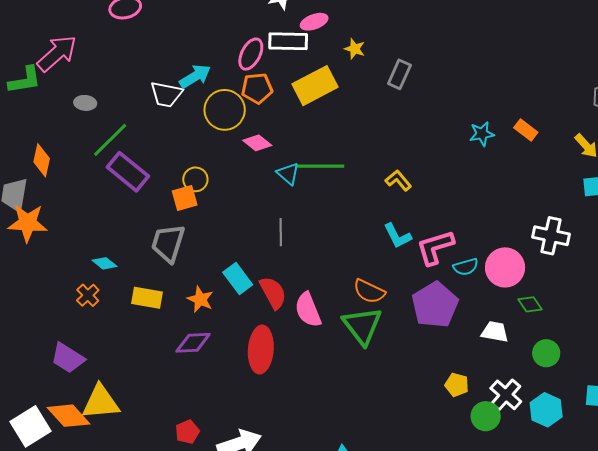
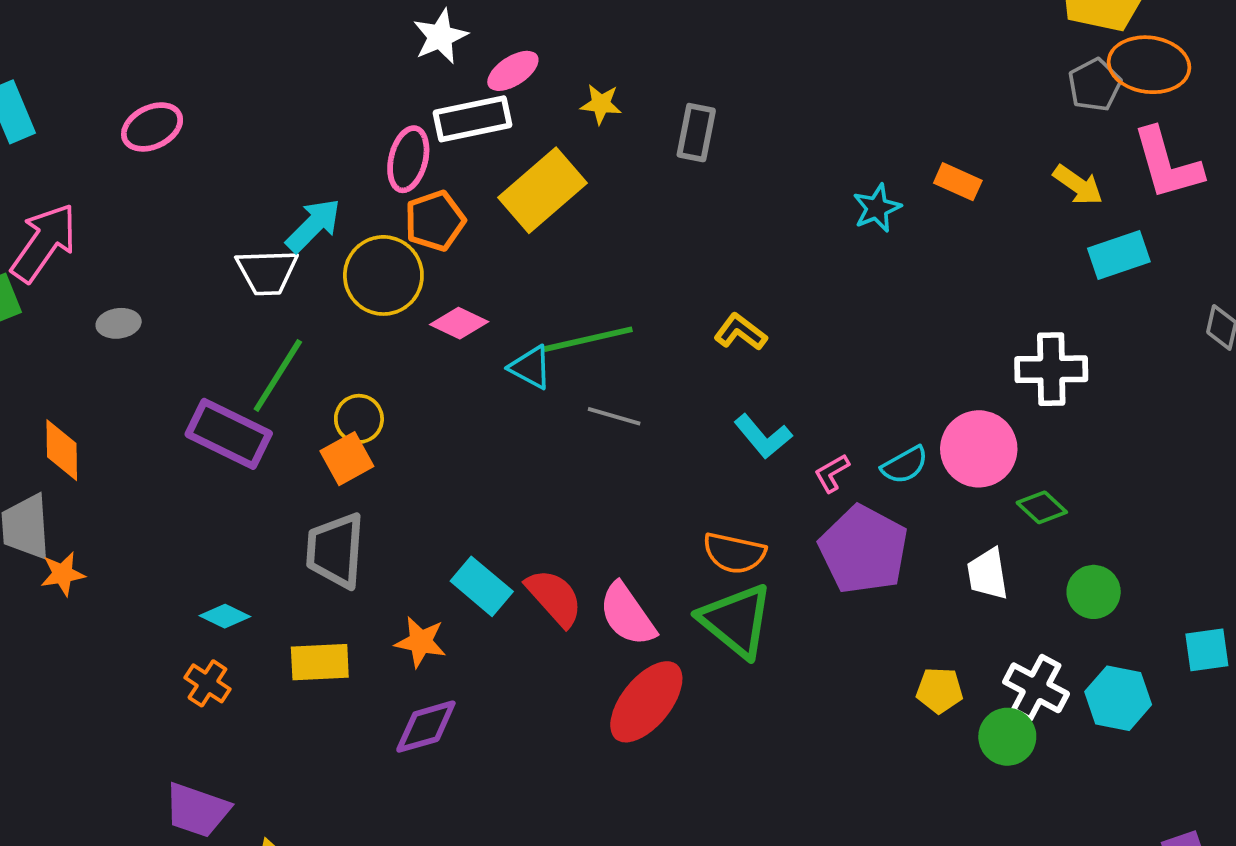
green line: (110, 140) -> (278, 375), moved
orange star: (27, 223) -> (63, 574), size x0.6
gray line: (281, 232) -> (614, 416), moved, turned -60
pink L-shape: (435, 247) -> (832, 473), moved, size x0.5
white trapezoid: (495, 332) -> (988, 574), turned -96
red ellipse: (261, 349) -> (646, 702), moved, turned 48

